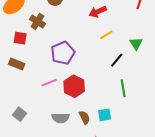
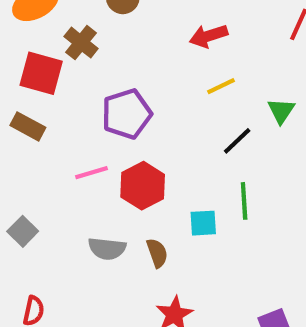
red square: (20, 38) -> (41, 73), size x1.5
cyan square: (105, 115) -> (203, 223), moved

